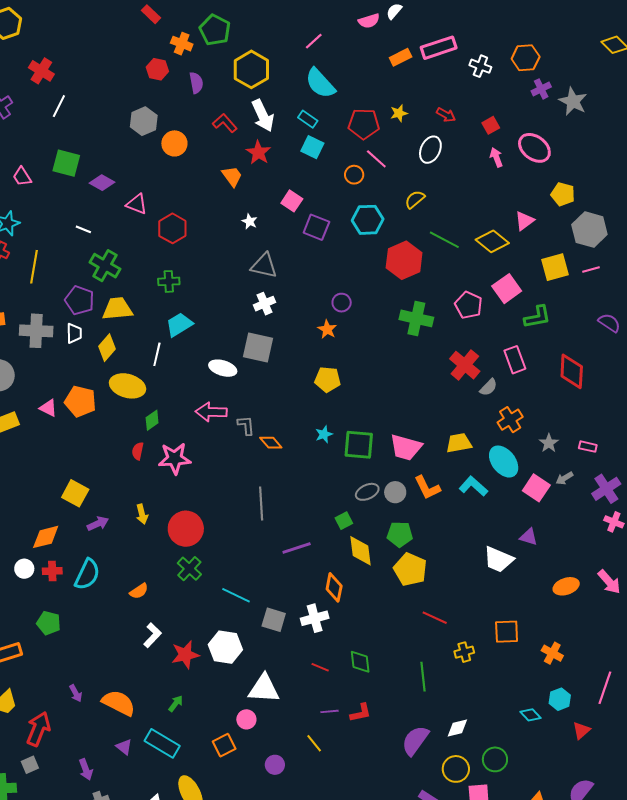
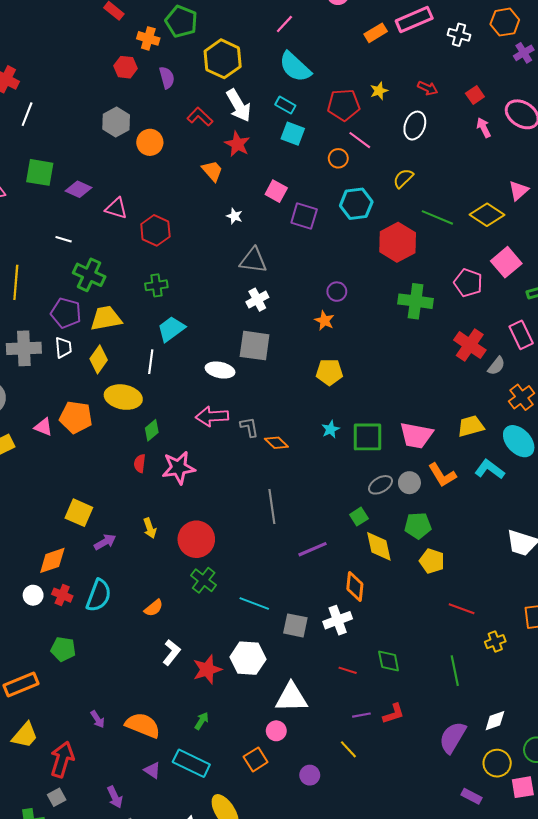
yellow pentagon: (410, 569) -> (432, 561), size x0.7
red cross: (52, 571) -> (62, 595), turned 30

